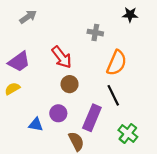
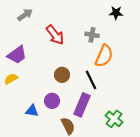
gray cross: (95, 33) -> (92, 35), moved
red arrow: (62, 57) -> (55, 35), moved
black line: (113, 95) -> (91, 80), moved

